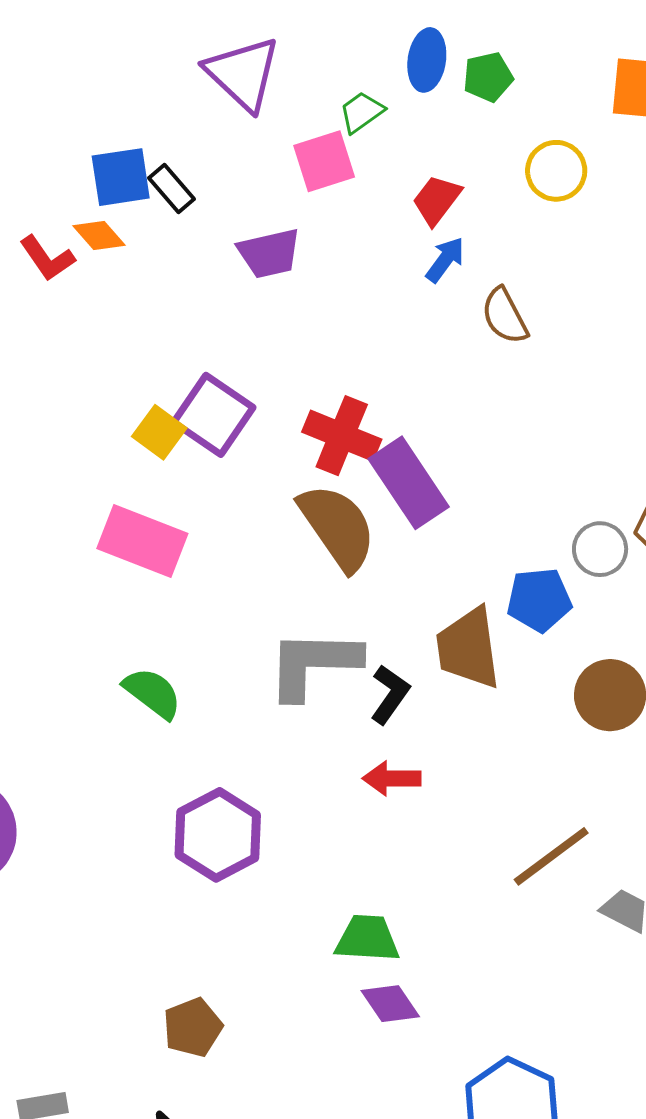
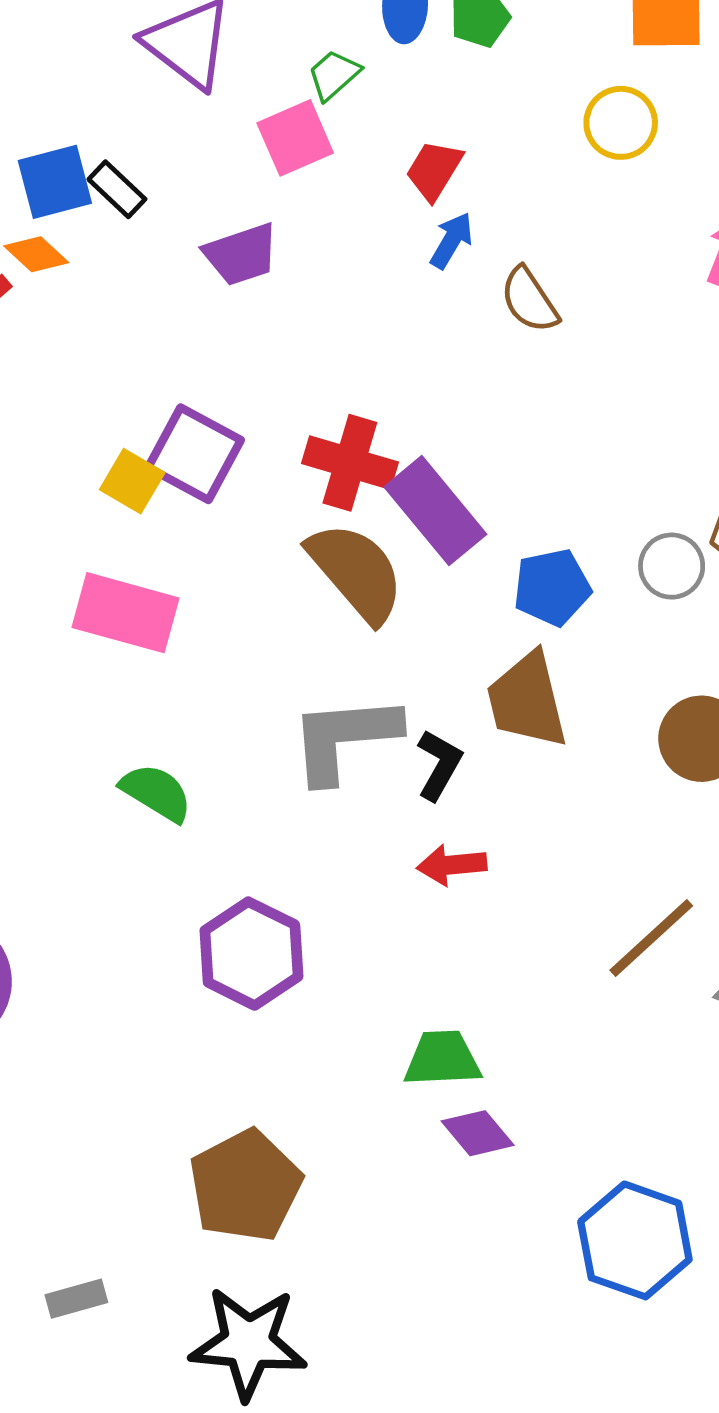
yellow circle: (556, 171) -> (621, 123), moved
blue pentagon: (539, 600) -> (552, 587), moved
brown pentagon: (193, 1027) -> (245, 1186), size x1.6

